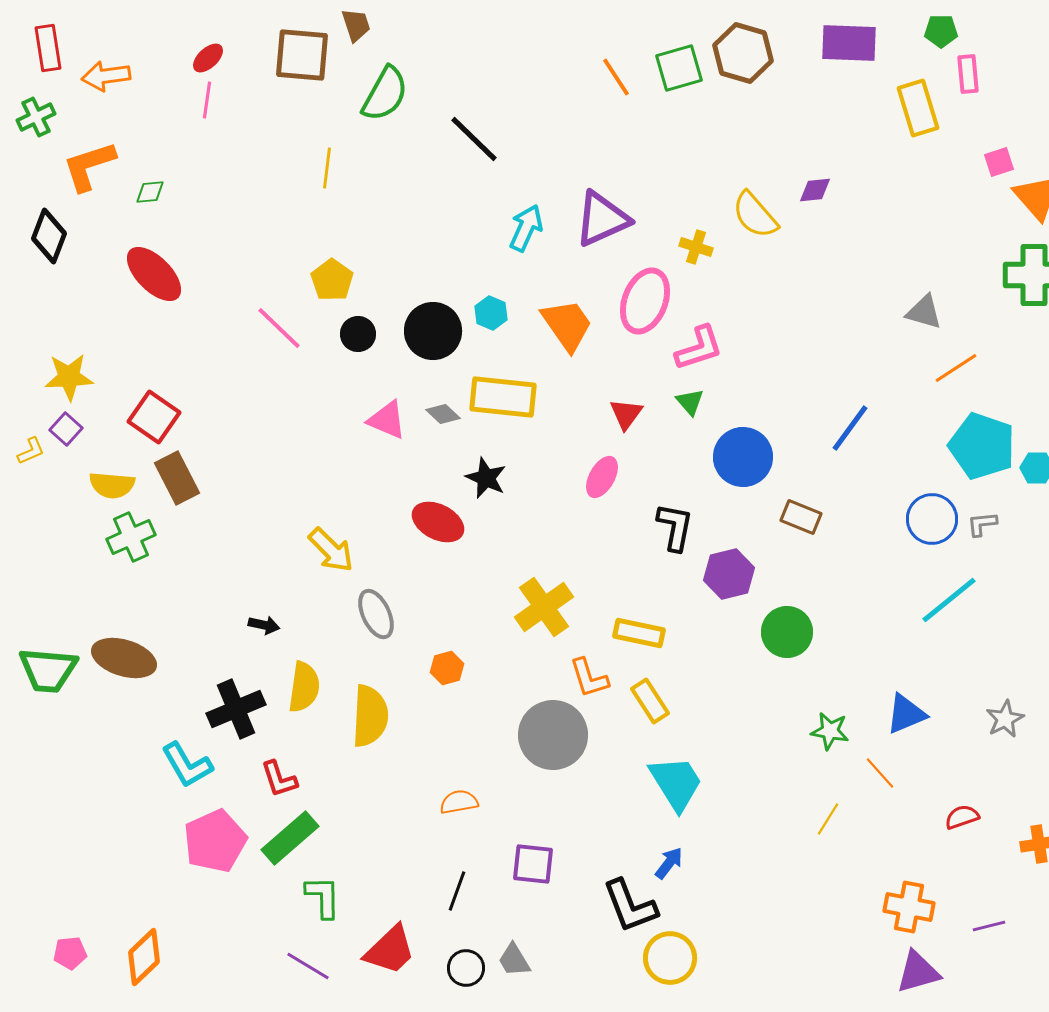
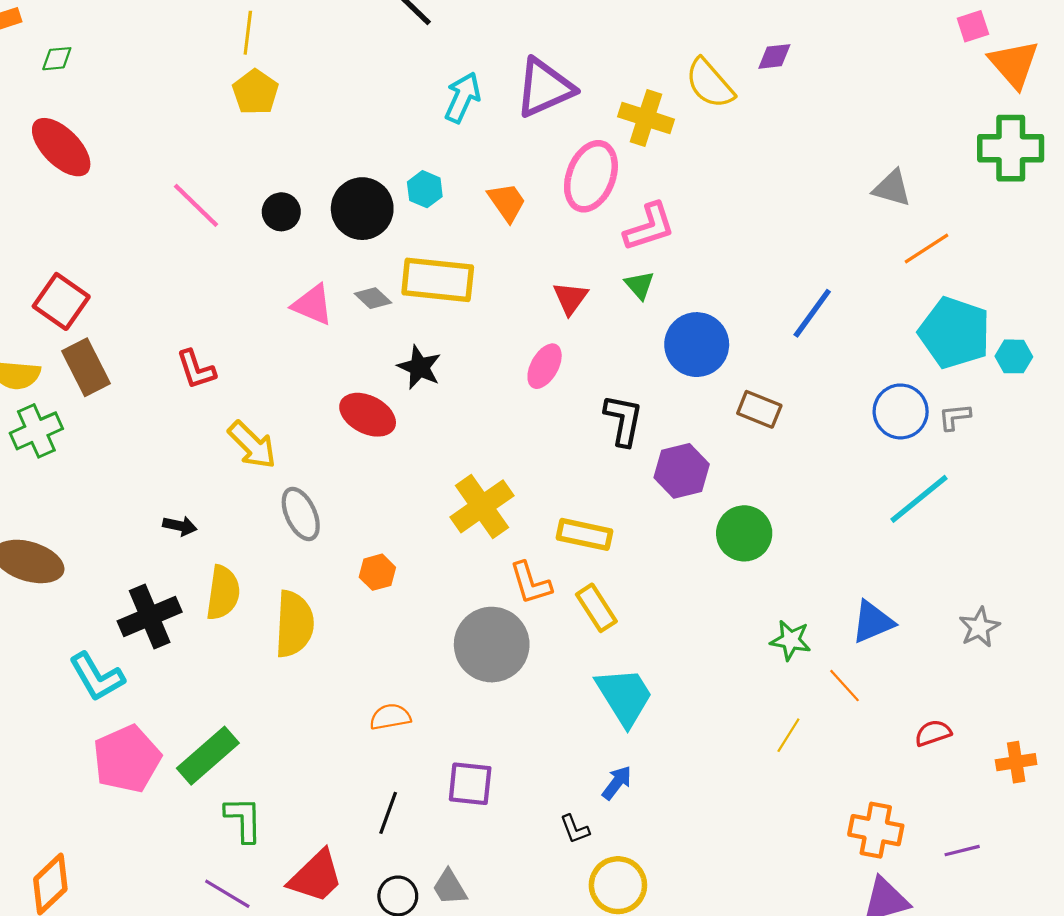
yellow cross: (696, 247) -> (646, 118), size x1.5
yellow pentagon: (332, 280) -> (255, 92), moved
orange trapezoid: (567, 325) -> (507, 202), size x0.7
red L-shape: (279, 779) -> (196, 369), moved
black L-shape: (630, 906) -> (575, 829), size x0.5

